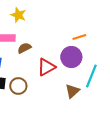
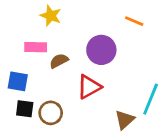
orange line: (79, 37) -> (134, 21), moved, turned 40
purple circle: (71, 57) -> (101, 50), moved

